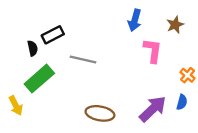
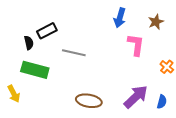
green rectangle: (39, 79) -> (35, 70), turned 56
blue semicircle: (182, 102) -> (162, 102), moved

